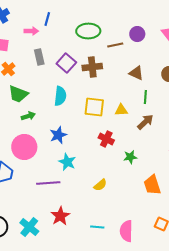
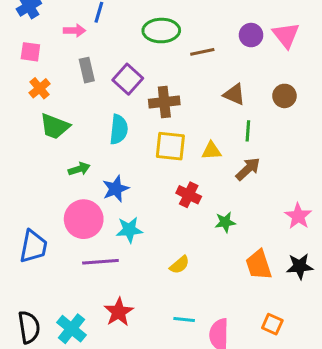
purple circle: (137, 34) -> (251, 35), moved
brown cross: (92, 67) -> (164, 102), moved
green arrow: (28, 116) -> (79, 169), moved
pink circle: (24, 147) -> (84, 219), moved
cyan star: (67, 162) -> (129, 230), turned -30
cyan line: (97, 227) -> (184, 320), moved

